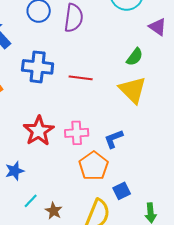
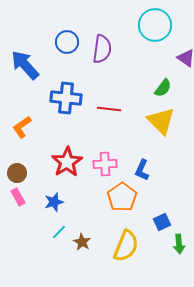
blue L-shape: (114, 139) -> (142, 170), turned -45
blue star: (15, 171) -> (54, 202), moved
blue square: (122, 191) -> (162, 222), moved

